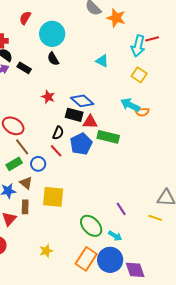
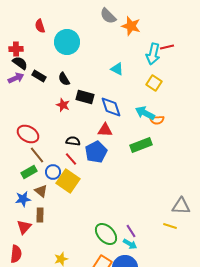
red semicircle: (25, 18) -> (40, 26), turned -48
black semicircle: (53, 59) -> (64, 79), moved
blue diamond: (82, 101) -> (111, 107), moved, turned 30
black rectangle: (74, 115) -> (85, 97), moved
black semicircle: (58, 133) -> (73, 141), turned -104
green rectangle: (108, 137) -> (141, 145), moved, turned -35
yellow square: (53, 197) -> (68, 181), moved, turned 30
purple line: (121, 209) -> (131, 231), moved

